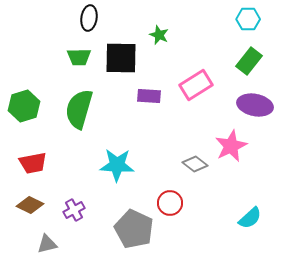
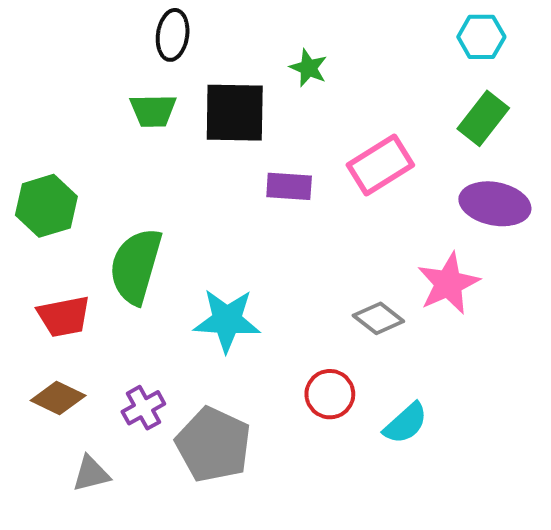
green semicircle: (79, 109) -> (136, 266), moved
cyan semicircle: (250, 218) -> (406, 423), moved
gray pentagon: (134, 229) -> (213, 445), moved

